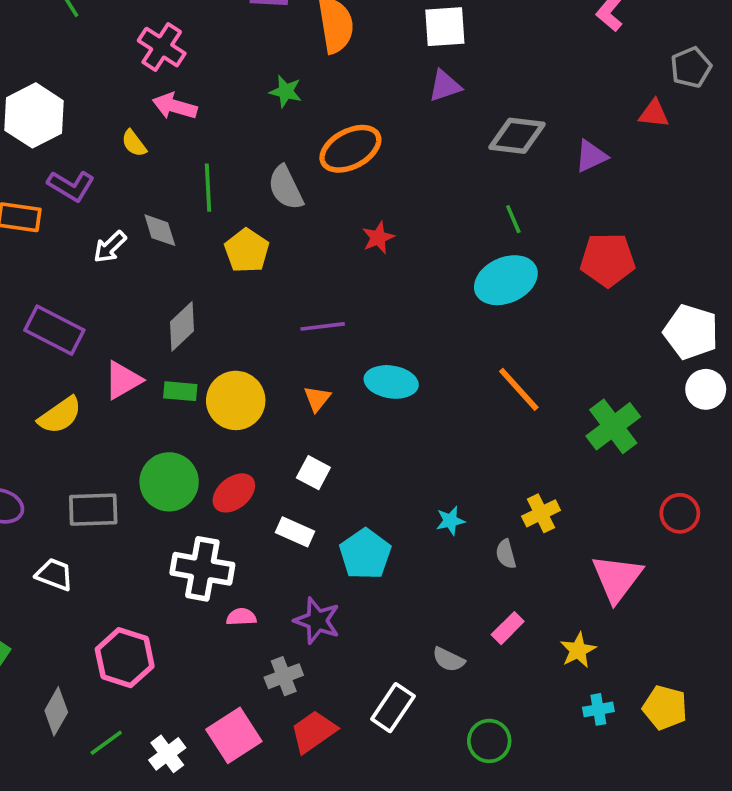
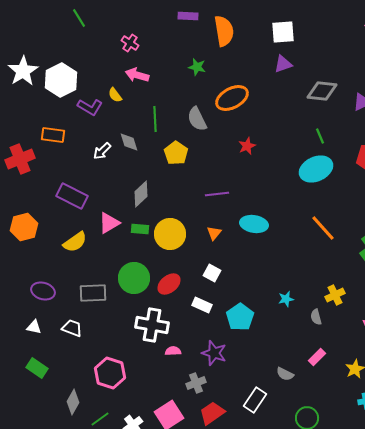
pink cross: (162, 47) -> (130, 43), size x0.7
purple L-shape: (71, 186) -> (90, 107), moved

